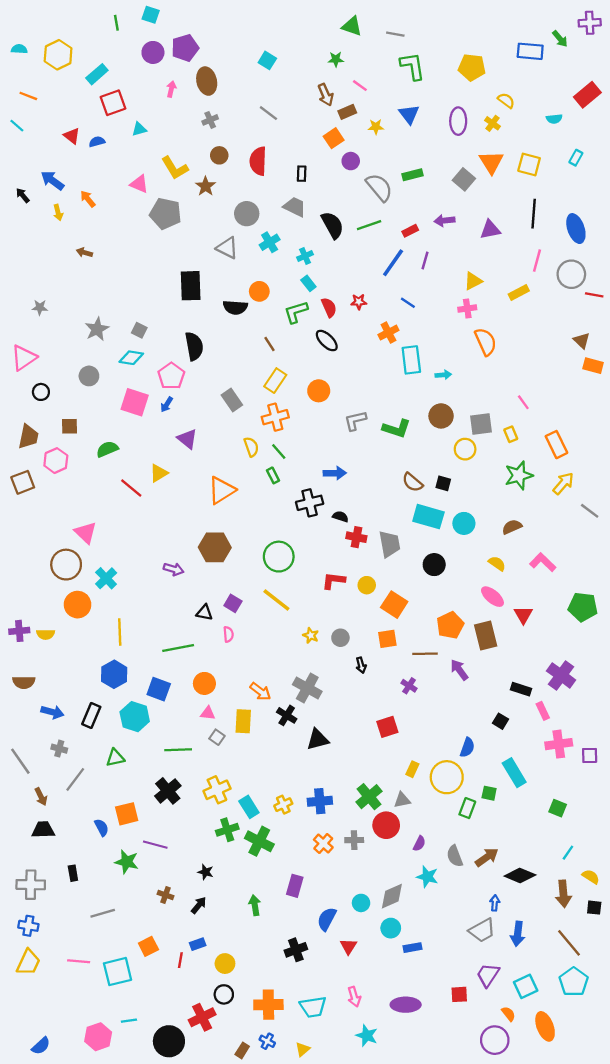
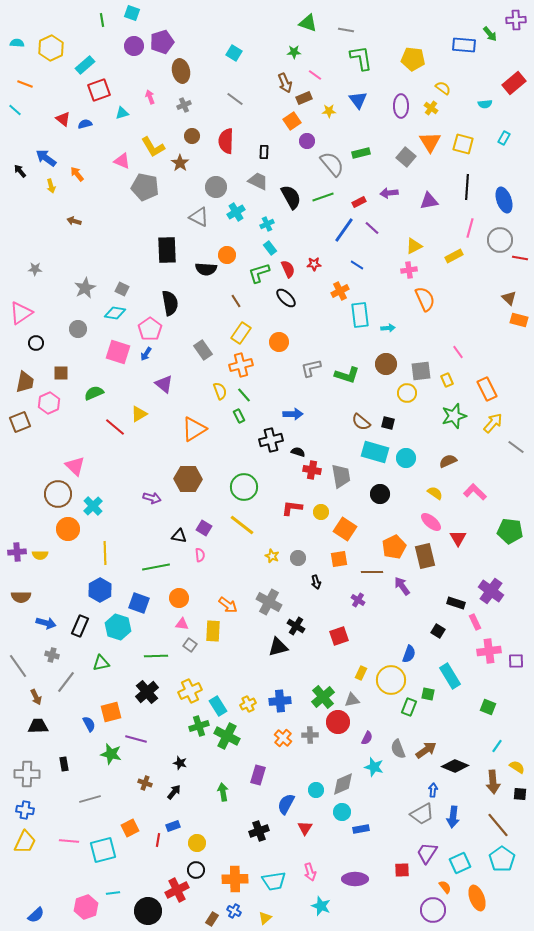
pink arrow: (171, 89) -> (150, 97), moved, turned -32
purple line: (425, 261) -> (372, 228), turned -63
black cross: (287, 715) -> (296, 626), moved

